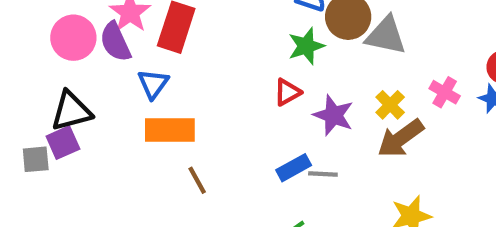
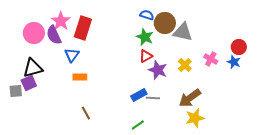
green star: (306, 46) -> (145, 37), turned -30
red triangle: (287, 92) -> (146, 56), moved
orange rectangle: (170, 130) -> (80, 77), size x0.6
brown arrow: (401, 138) -> (190, 98), moved
brown line: (197, 180) -> (86, 113), moved

